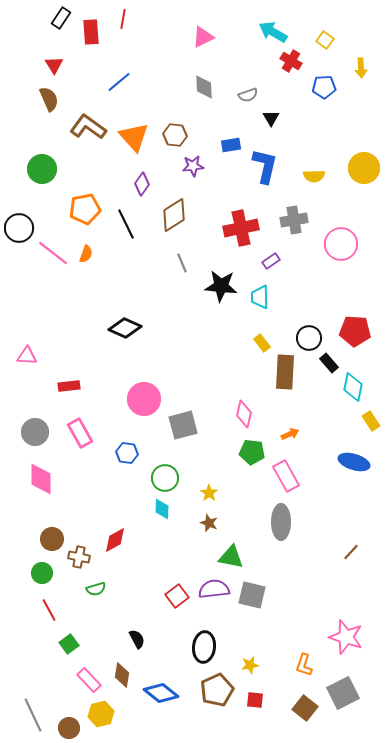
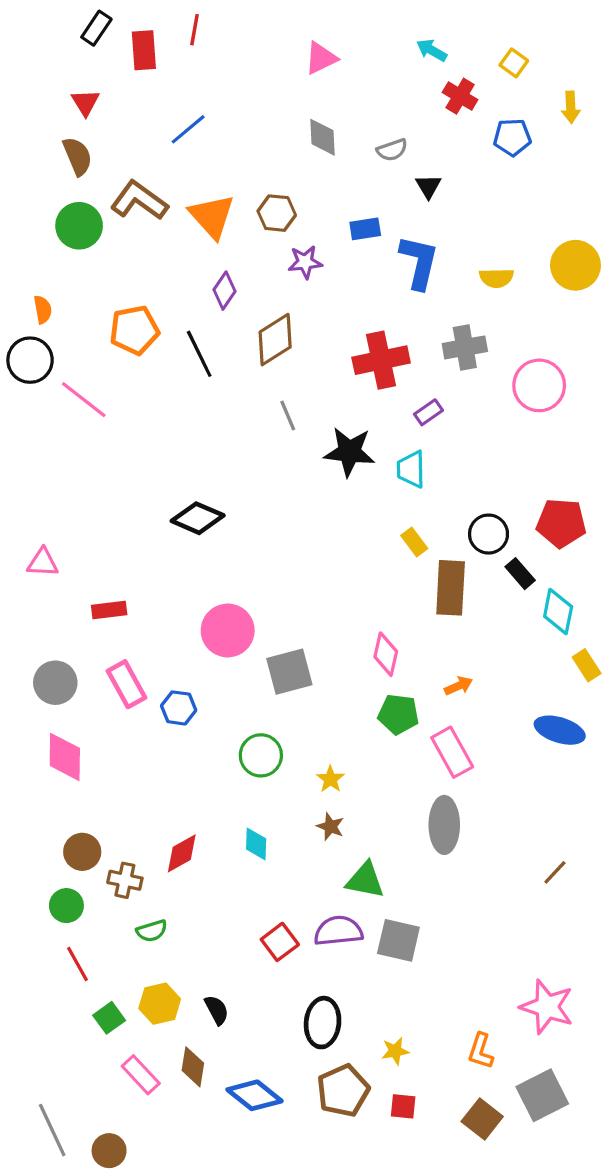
cyan arrow: (273, 32) -> (432, 50), size x0.7
green circle: (42, 169) -> (79, 226), moved
orange semicircle: (86, 254) -> (43, 310), moved, turned -30
blue hexagon: (127, 453) -> (179, 708), moved
cyan diamond: (162, 509) -> (256, 844), moved
yellow hexagon: (101, 714) -> (160, 1004), moved

